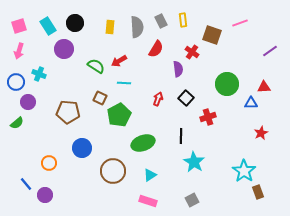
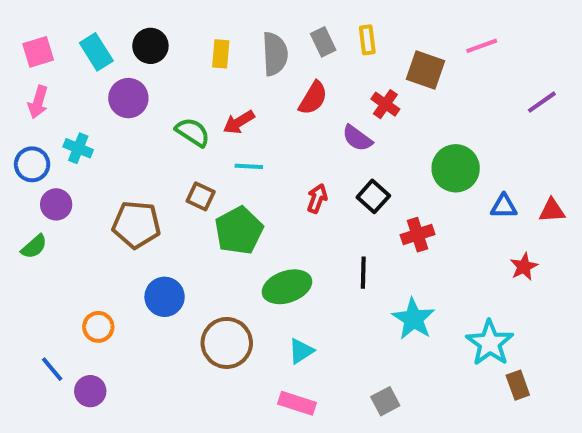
purple semicircle: (178, 69) -> (357, 138), turned 133
red triangle: (264, 87) -> (552, 210), moved
cyan star: (194, 162) -> (413, 319), moved

